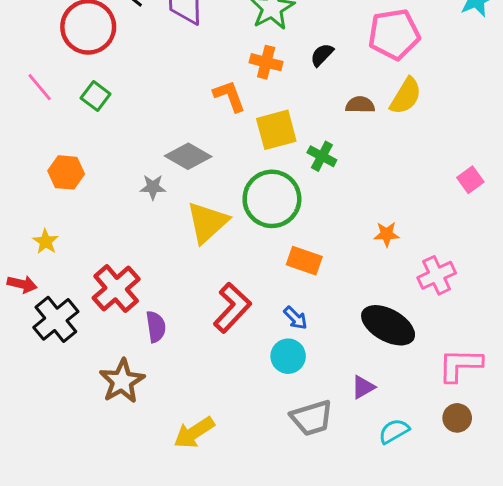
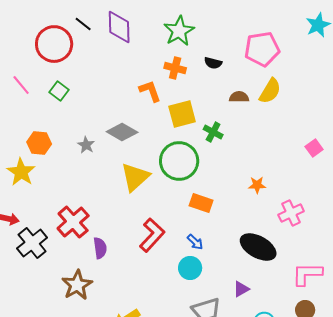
black semicircle: (322, 55) -> (213, 63), turned -120
gray star: (153, 187) -> (86, 145), moved, turned 30
yellow star: (46, 242) -> (21, 172), moved, size x1.6

